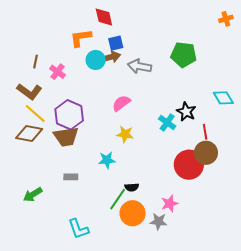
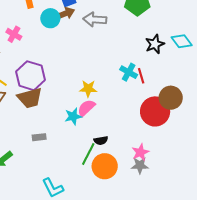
pink semicircle: (121, 103) -> (86, 108), moved
black star: (186, 112) -> (155, 44), moved, turned 30
red line: (205, 132) -> (141, 76), moved
gray star: (158, 221) -> (140, 165), moved

